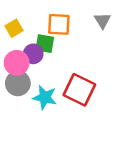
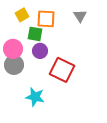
yellow square: (14, 28) -> (22, 15), moved
purple circle: (33, 54) -> (40, 51), moved
cyan star: (45, 97) -> (35, 97), moved

